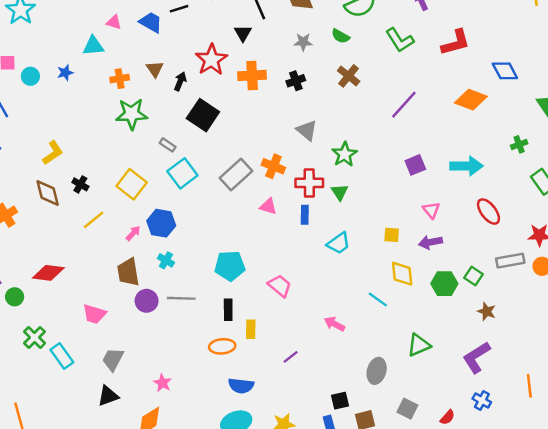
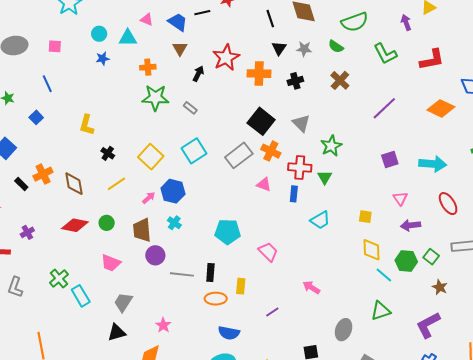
black triangle: (243, 33) -> (279, 48), moved
brown triangle: (155, 69) -> (180, 49), moved
cyan circle: (30, 76) -> (99, 34), moved
black square: (203, 115) -> (261, 121), moved
gray rectangle: (168, 145) -> (190, 108), moved
yellow L-shape: (53, 153) -> (87, 125), turned 135
brown diamond: (48, 193) -> (74, 184), moved
purple arrow: (430, 242) -> (410, 225), moved
green circle: (15, 297) -> (107, 223), moved
gray line: (181, 298) -> (182, 274), moved
cyan line: (378, 299) -> (384, 275), moved
black rectangle: (228, 310) -> (210, 273), moved

